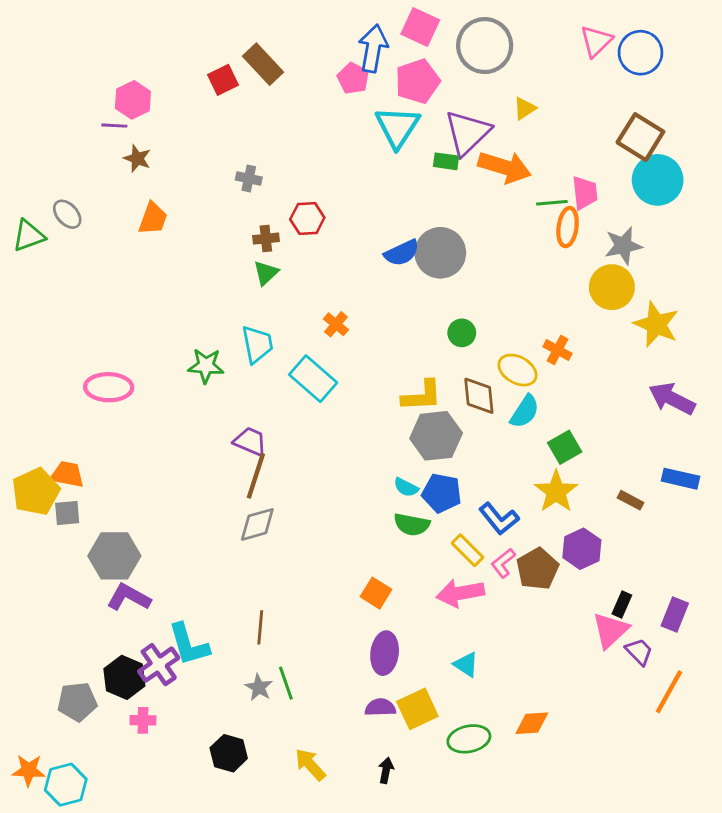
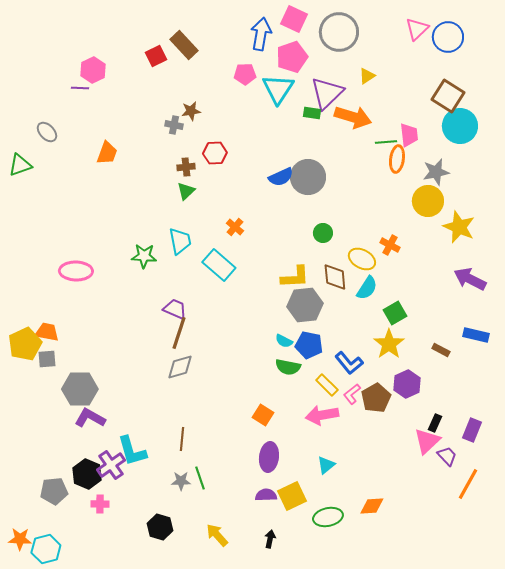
pink pentagon: (353, 78) -> (245, 74), moved, turned -30
brown star: (137, 158) -> (191, 111), moved, turned -30
gray ellipse: (67, 214) -> (47, 132), moved
cyan triangle: (466, 665) -> (326, 465), turned 48
gray star: (259, 687) -> (181, 481), turned -30

